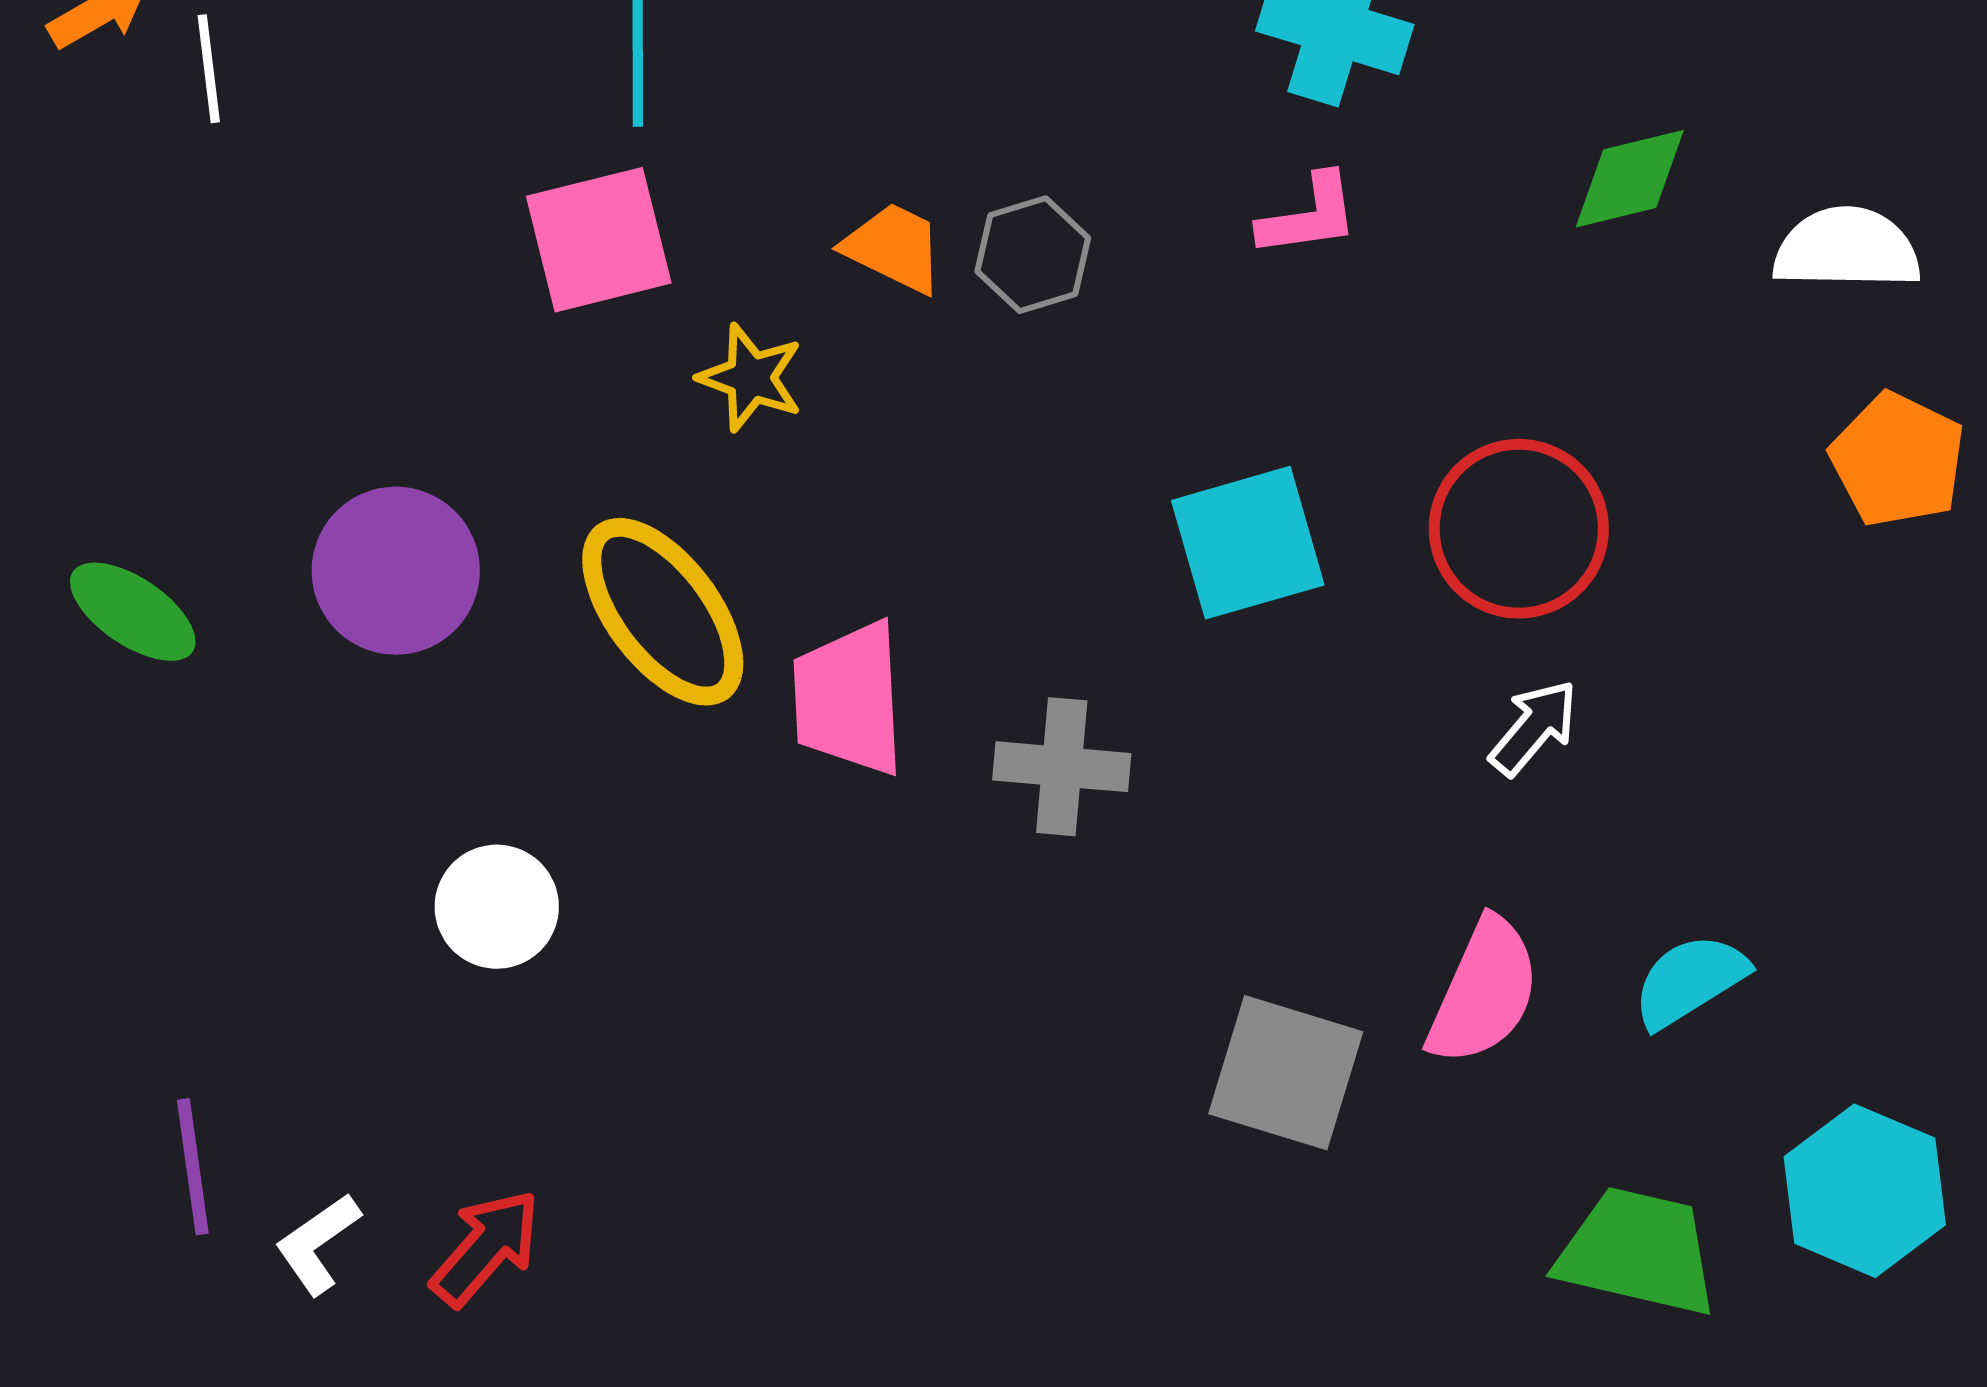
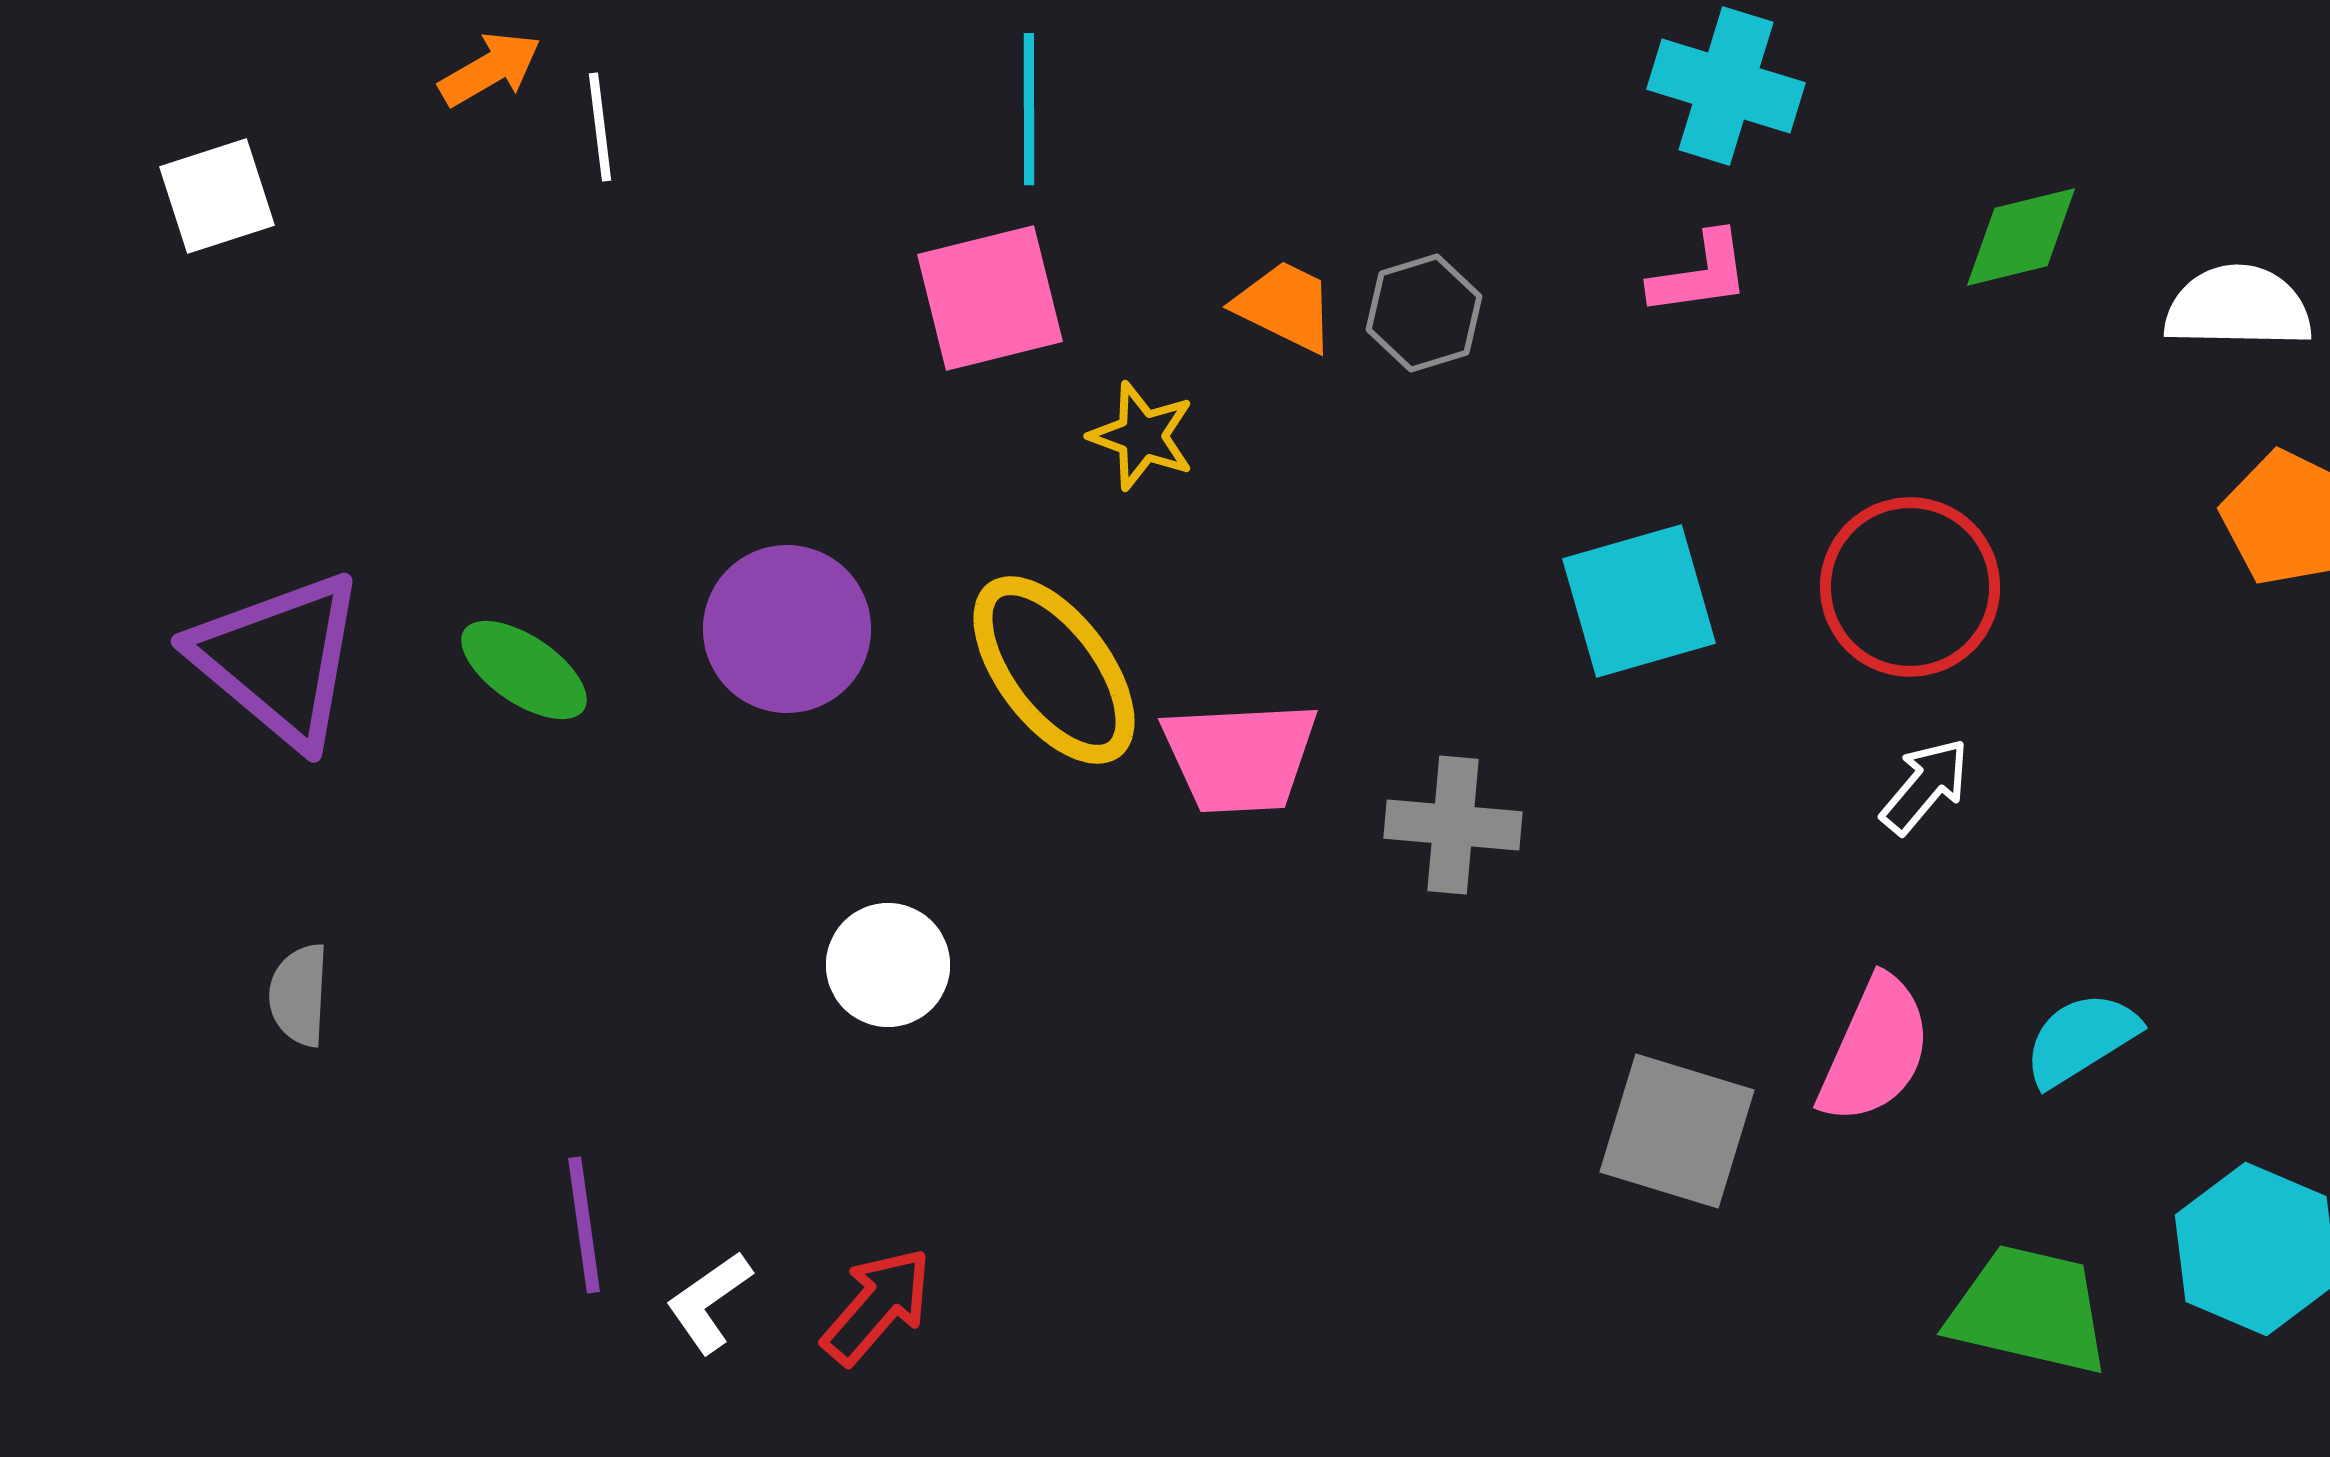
pink trapezoid: (849, 699) -> (1240, 757), turned -90

